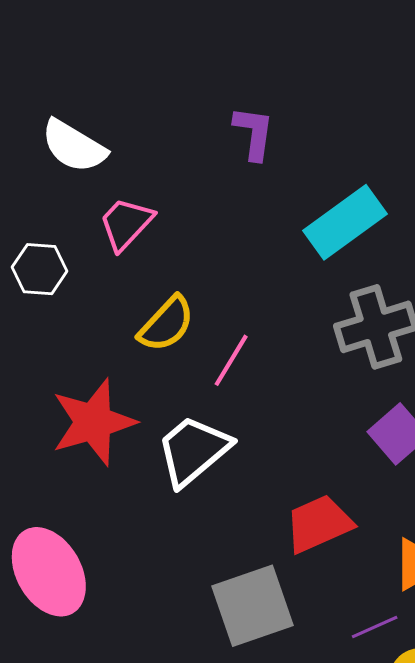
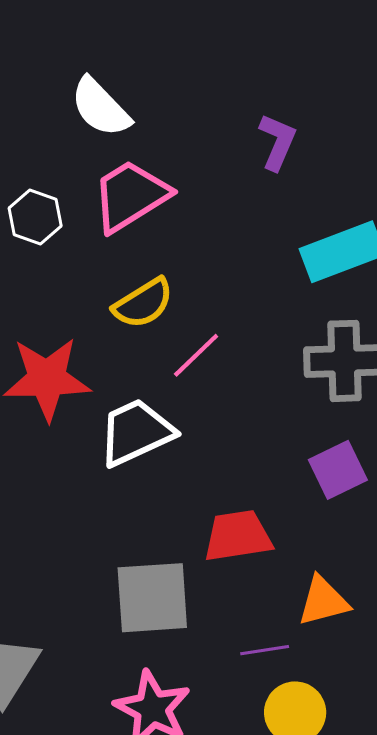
pink trapezoid: (126, 224) -> (131, 196), size x1.4

